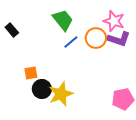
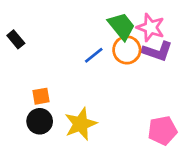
green trapezoid: (63, 20) -> (122, 26), moved
black circle: (42, 89) -> (40, 121), moved

